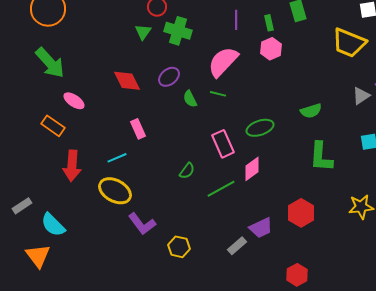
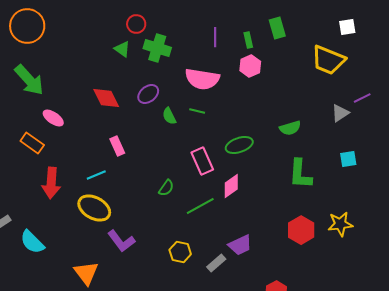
green triangle: (143, 32) -> (122, 49), turned -30
pink semicircle: (223, 62) -> (202, 79), turned -124
red hexagon: (301, 213) -> (301, 230), moved
yellow hexagon: (179, 247) -> (180, 252), moved
orange triangle: (38, 256) -> (86, 273), moved

